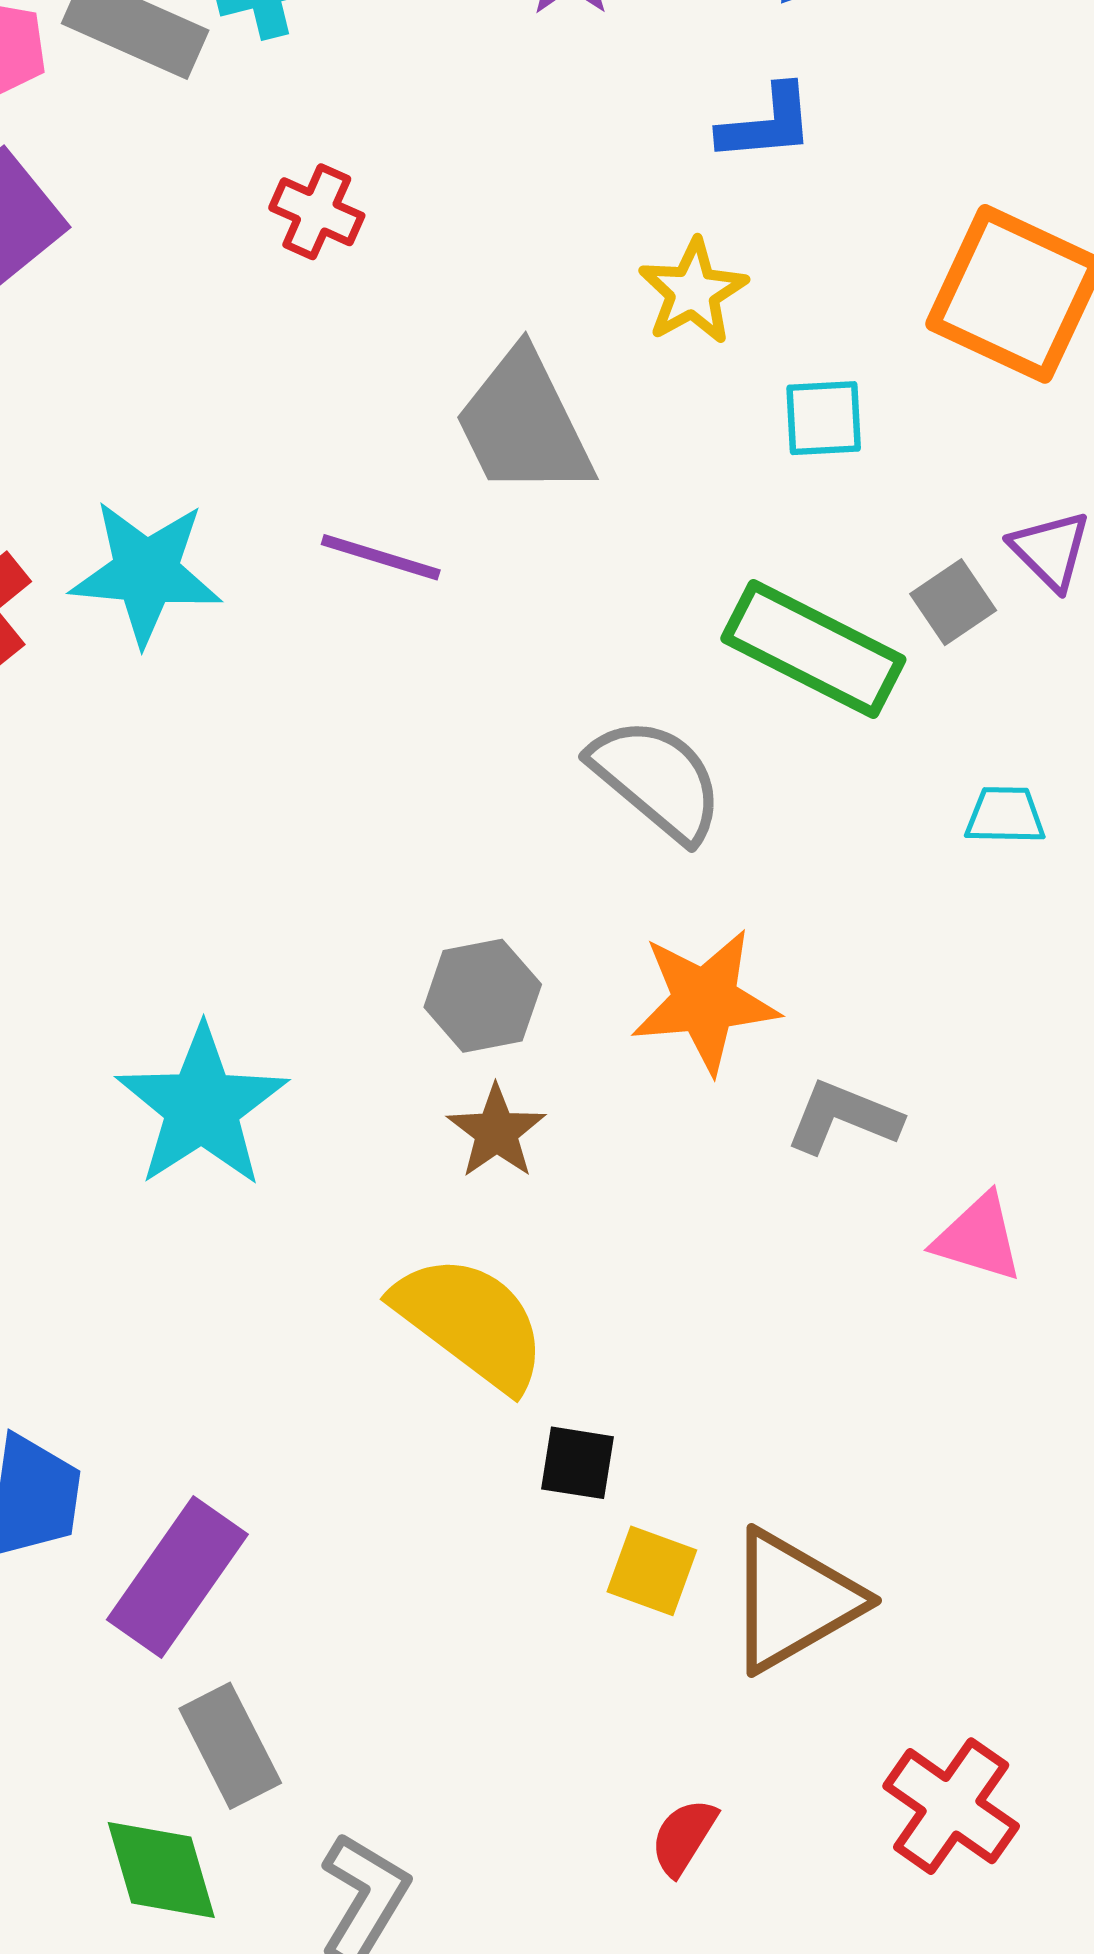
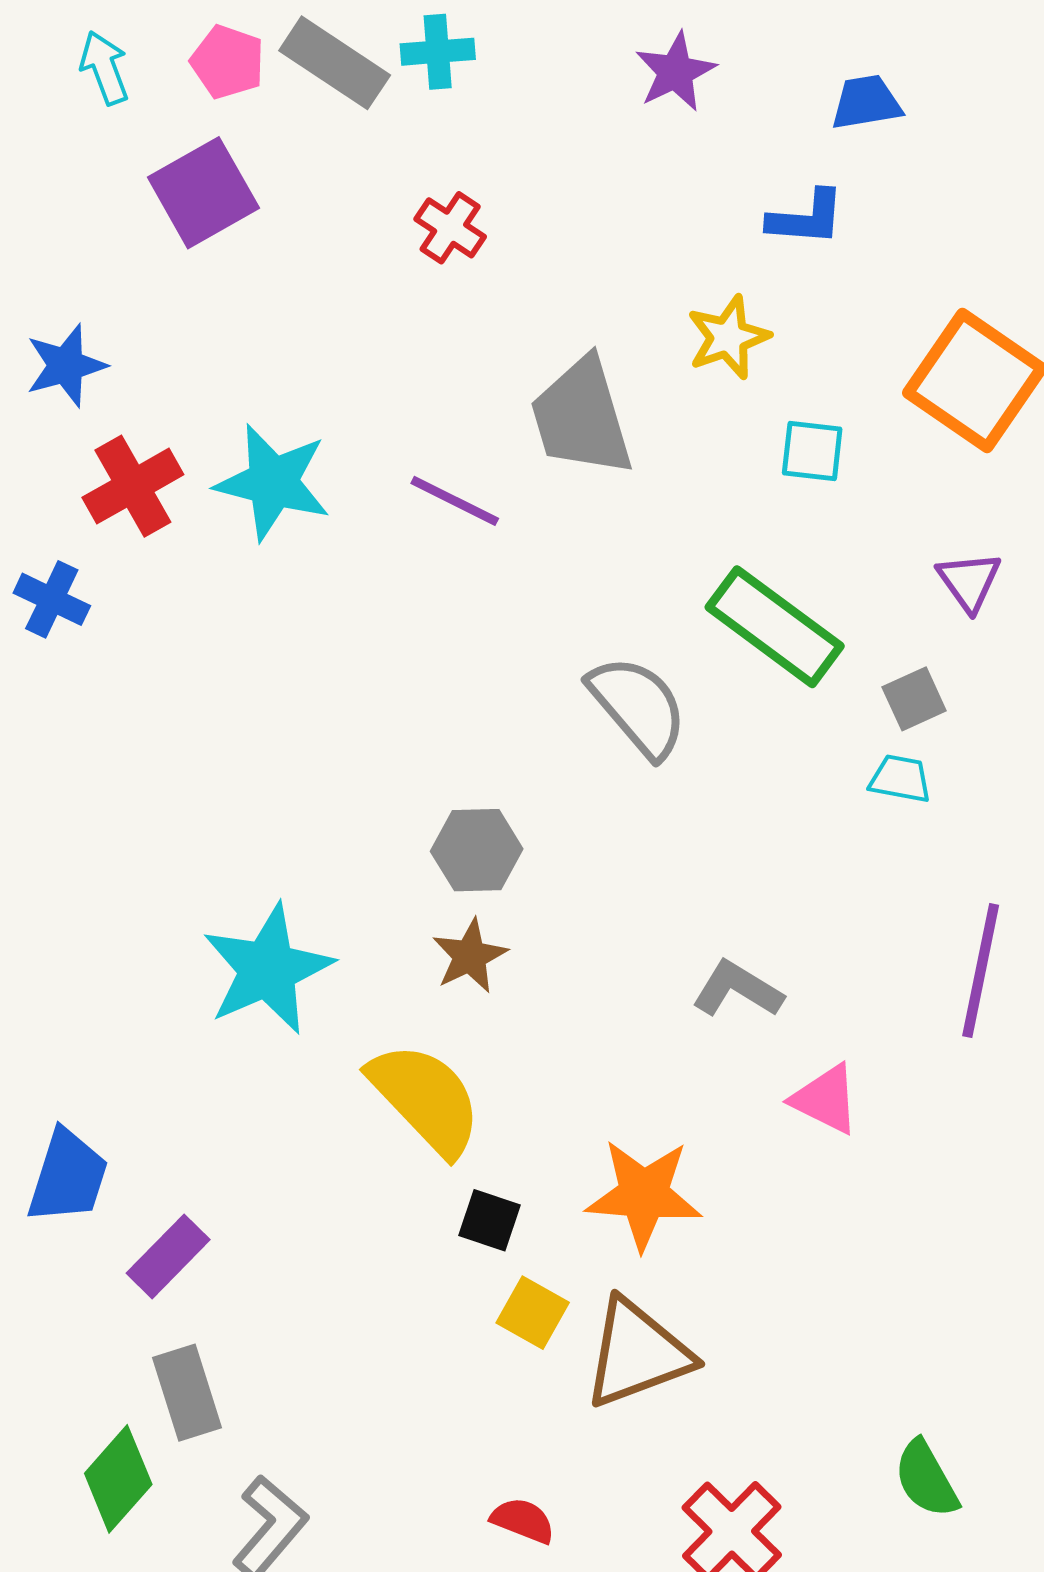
gray square: (953, 602) -> (914, 699), moved
orange star: (705, 1001) -> (644, 1195), moved
cyan star: (202, 1107) -> (268, 969), moved
purple rectangle: (177, 1577) -> (168, 1256), size x0.7
red semicircle: (684, 1837) -> (523, 1521), turned 70
green diamond: (161, 1870) -> (118, 1479), turned 48

